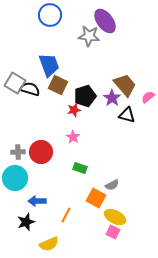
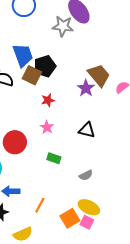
black pentagon: (85, 96) -> (45, 66), moved
black triangle: (127, 115) -> (87, 130), moved
orange square: (96, 198) -> (70, 218), moved, turned 30

